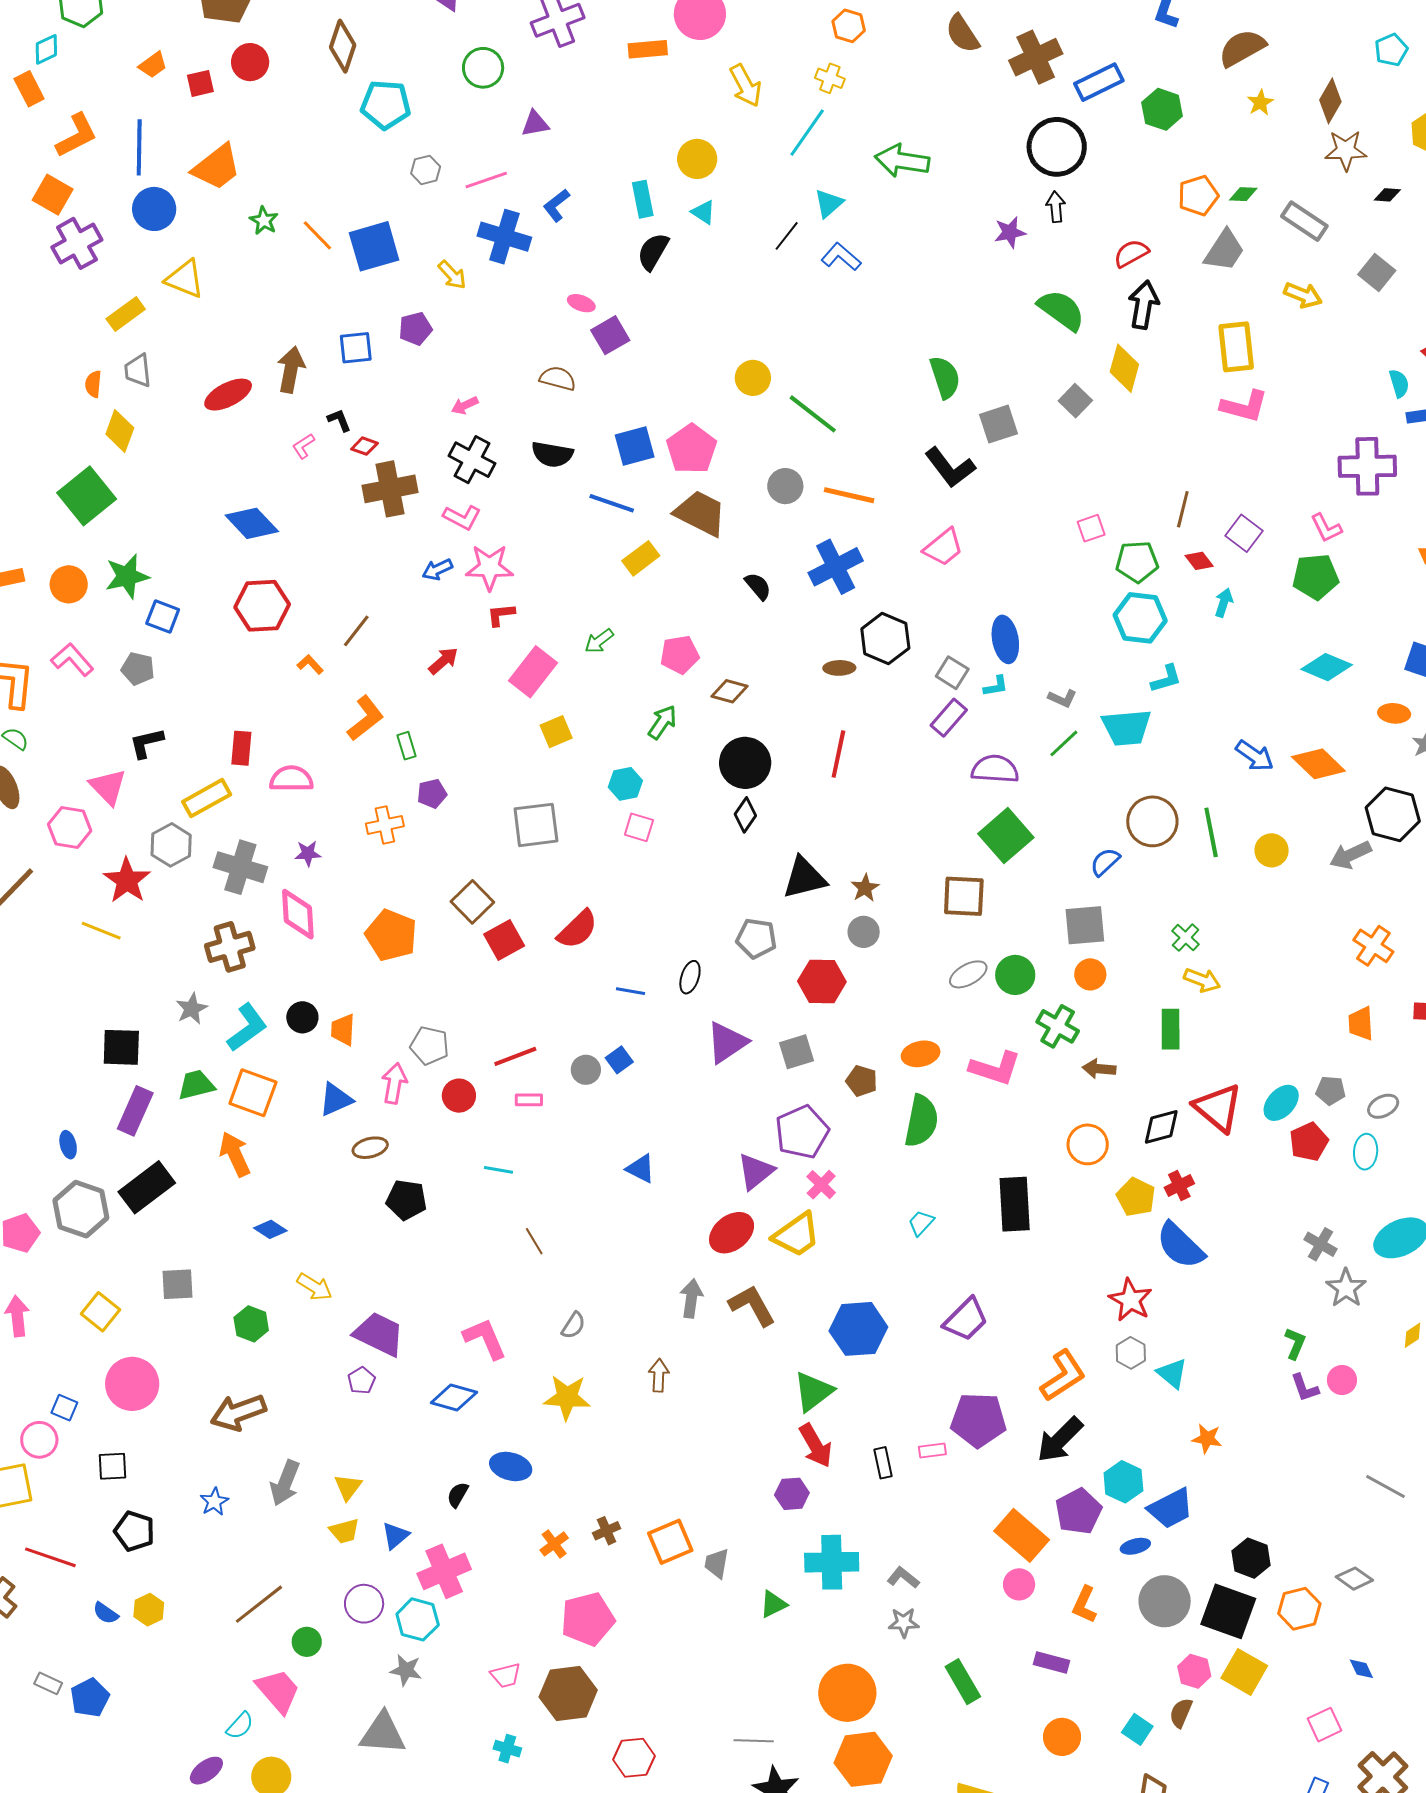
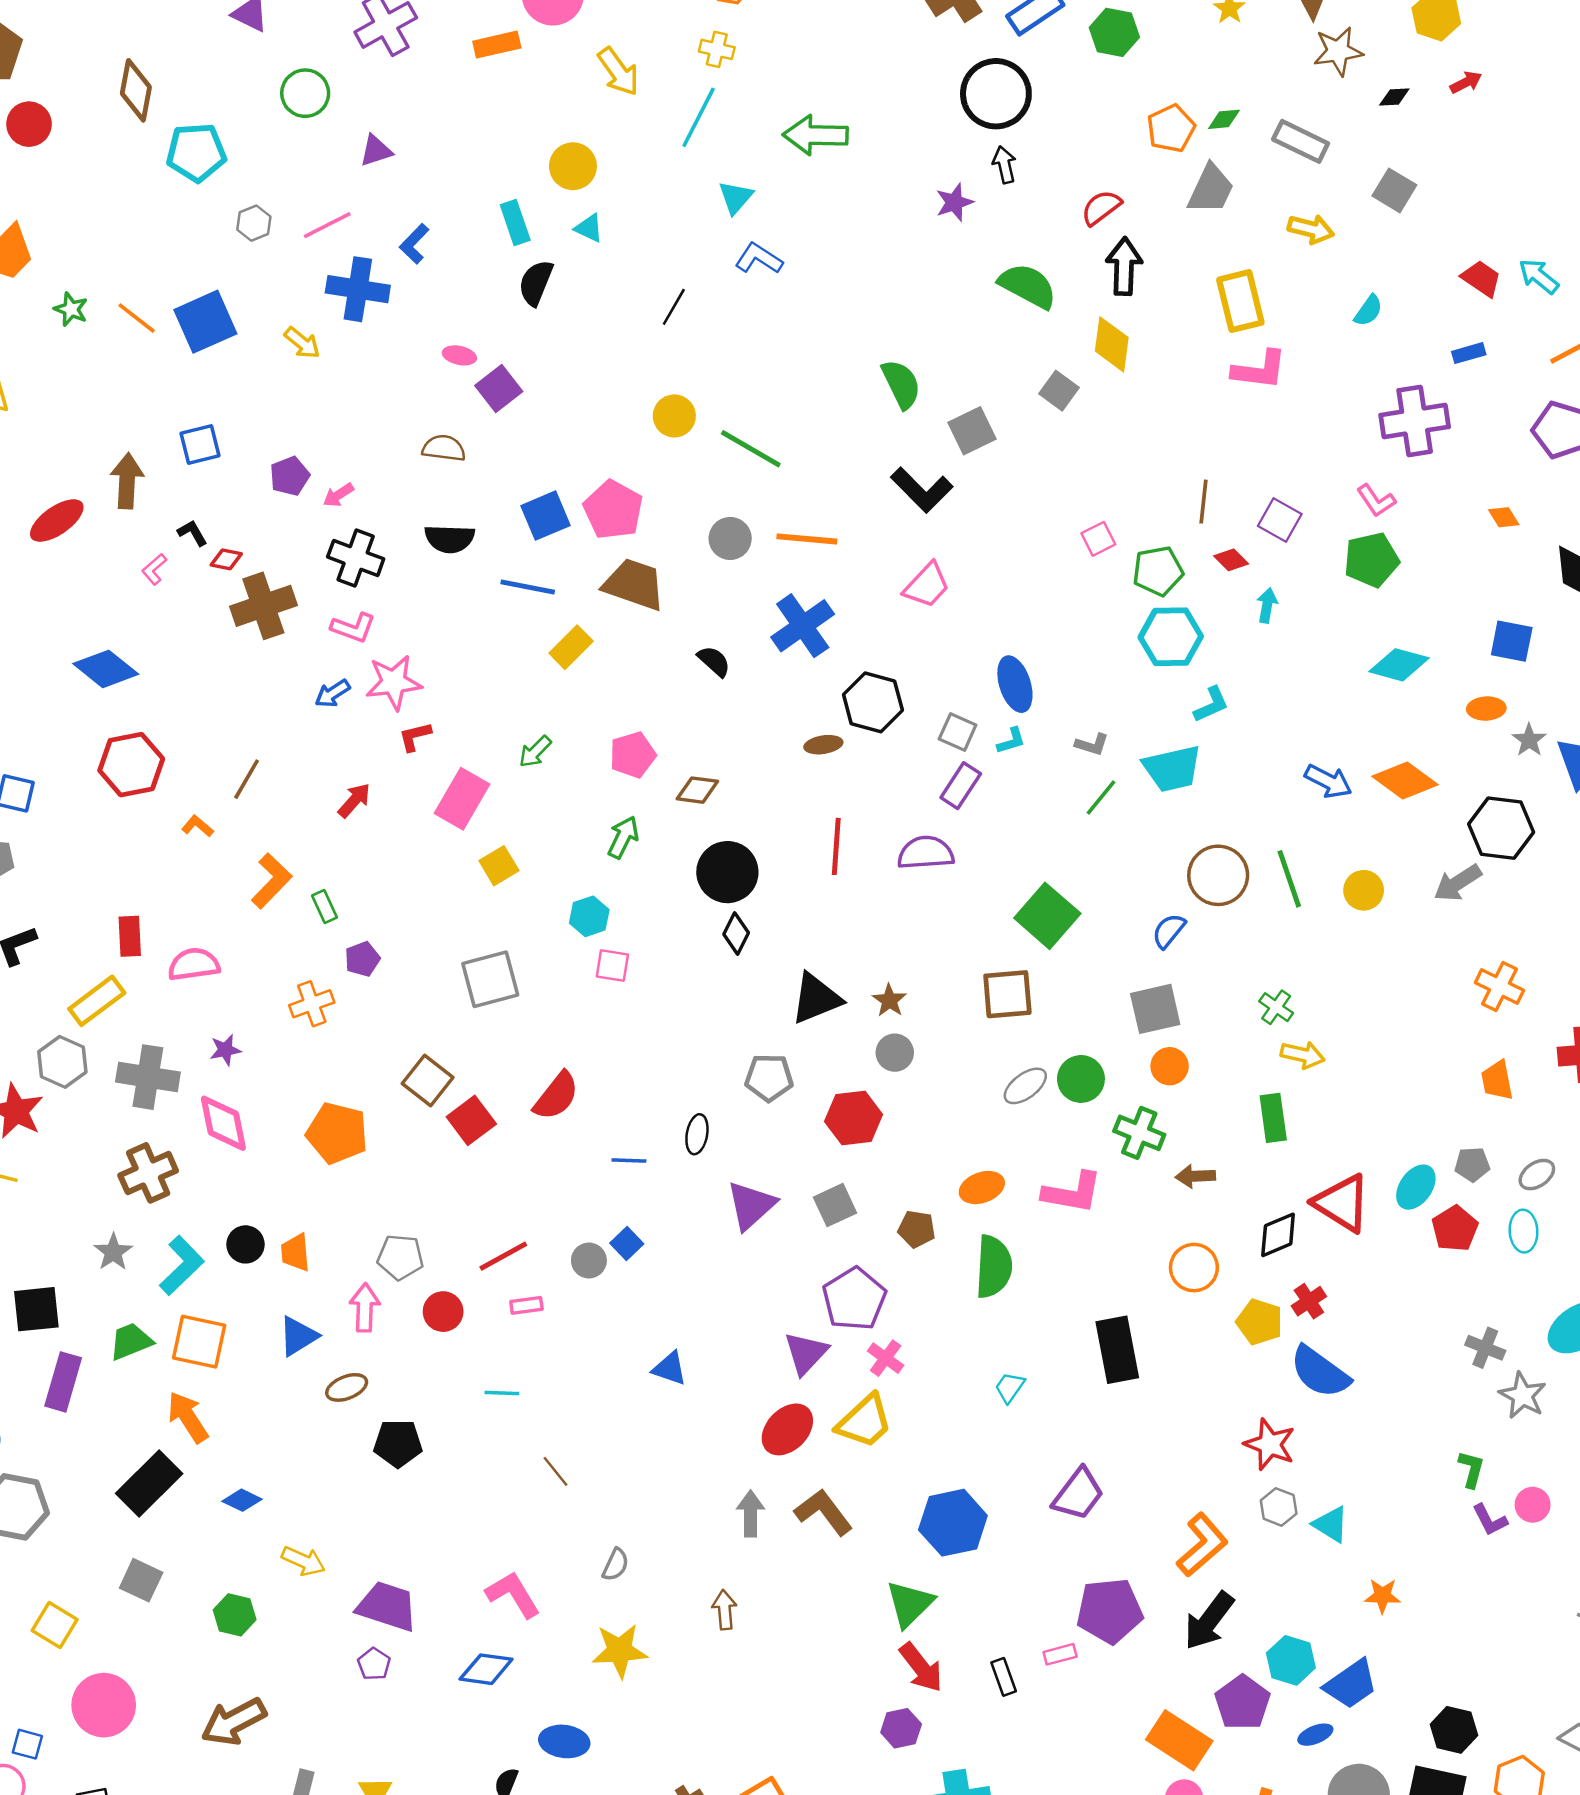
black line: (787, 236) -> (674, 307), moved
purple pentagon: (415, 329) -> (290, 476), moved
cyan semicircle: (1399, 383) -> (1368, 311), moved, turned 60
purple semicircle: (995, 769) -> (926, 853), moved
black rectangle: (147, 1187) -> (149, 1483), moved
gray square: (178, 1284) -> (141, 1580), turned 36

